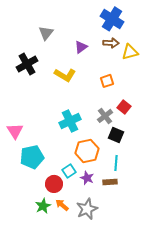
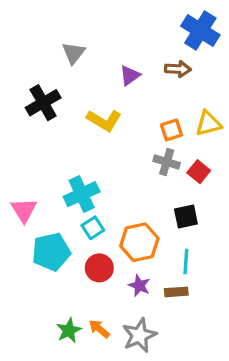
blue cross: (112, 19) -> (200, 30), moved
yellow triangle: (130, 52) -> (208, 124), moved
gray cross: (105, 116) -> (167, 162), moved, turned -35
cyan cross: (70, 121) -> (82, 194), moved
black square: (116, 135) -> (186, 217), turned -35
cyan square: (69, 171) -> (93, 228), moved
red circle: (54, 184) -> (99, 268), moved

